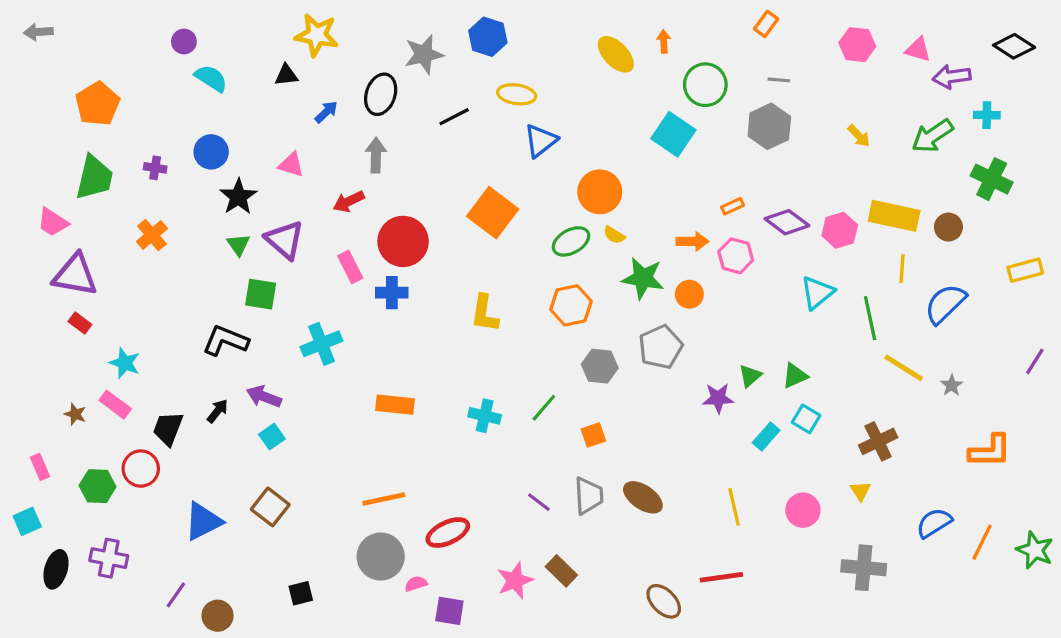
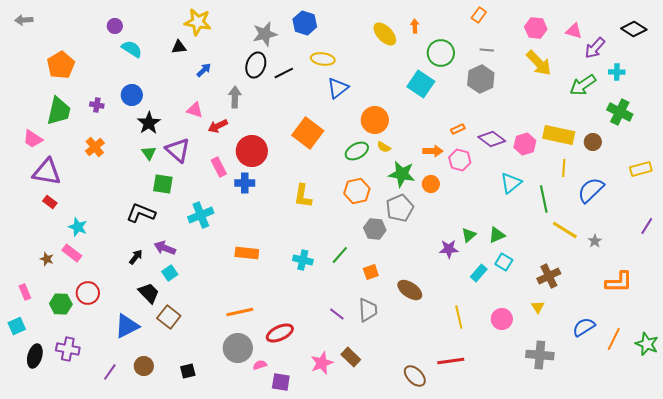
purple arrow: (952, 77) -> (595, 48), turned -40
black ellipse: (381, 94) -> (256, 65), moved
yellow arrow: (859, 136) -> (539, 63), moved, size x1.8
pink triangle: (291, 165) -> (195, 110), moved
gray pentagon: (661, 347) -> (400, 208), moved
black trapezoid: (168, 429) -> (149, 293), moved, turned 115
brown ellipse: (643, 497) -> (410, 290), moved
brown circle: (218, 616) -> (144, 366), moved

